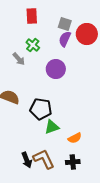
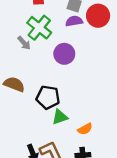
purple semicircle: (65, 39) -> (74, 21), turned 56
green cross: (33, 45) -> (39, 28), size x1.6

